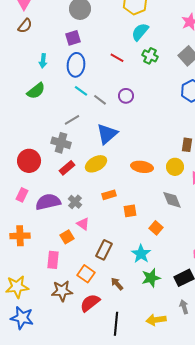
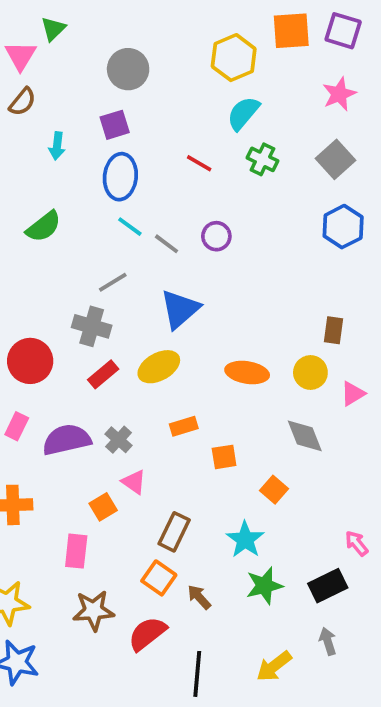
cyan arrow: (43, 61) -> (57, 146), moved
orange square: (86, 274) -> (159, 578), moved
yellow arrow: (156, 320) -> (274, 666), turned -30

